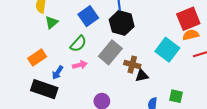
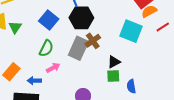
green triangle: (52, 22) -> (15, 27), moved
brown cross: (132, 65) -> (93, 41), moved, turned -35
blue arrow: (58, 73) -> (34, 81), turned 72
green square: (176, 96) -> (113, 76), moved

